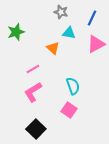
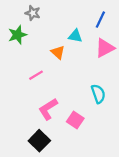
gray star: (61, 12) -> (33, 13), moved
cyan semicircle: (73, 86) -> (98, 94), moved
pink L-shape: (33, 92) -> (48, 109), moved

